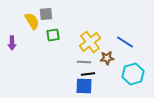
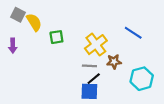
gray square: (46, 14) -> (18, 15), moved, turned 32
blue line: (125, 42) -> (133, 33), moved
black line: (88, 74) -> (94, 79), turned -32

